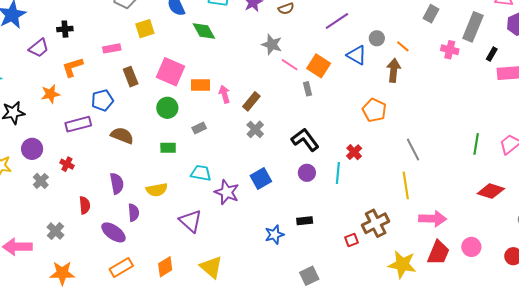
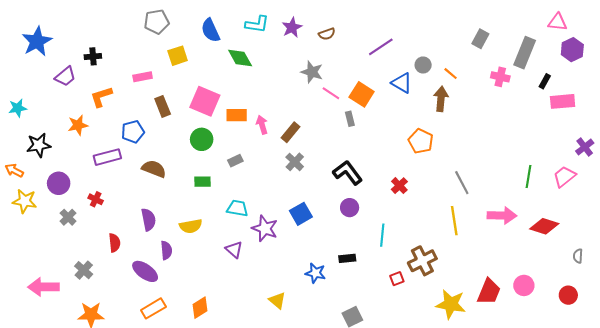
cyan line: (338, 173) -> (382, 235), moved
pink arrow: (433, 219) -> (502, 216), moved
purple triangle: (191, 221) -> (234, 250), moved, size x0.7
blue star: (274, 235) -> (315, 273), turned 30
yellow triangle: (211, 267) -> (277, 300), moved, size x0.7

